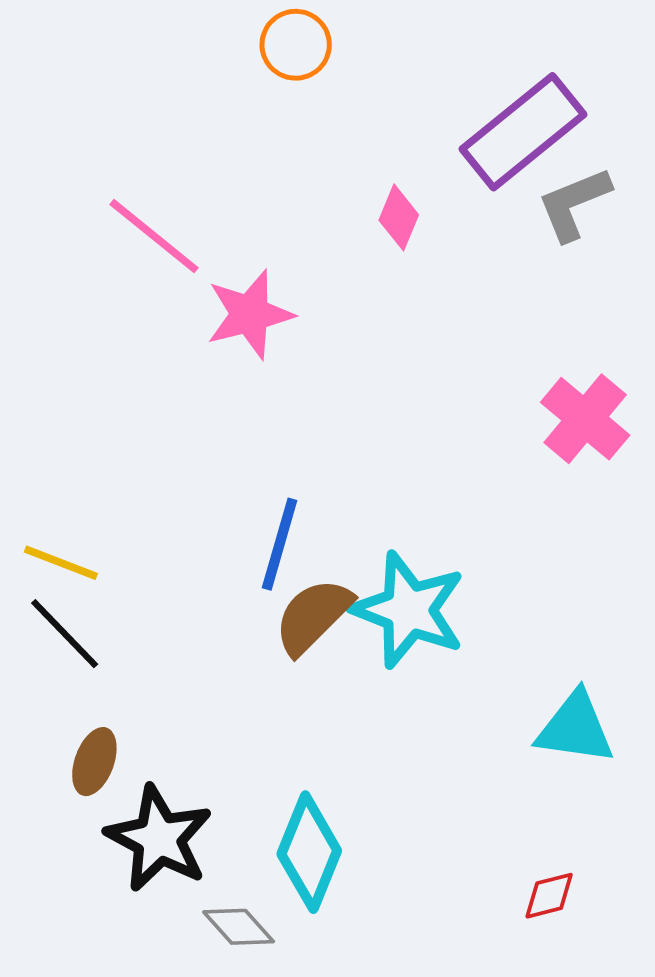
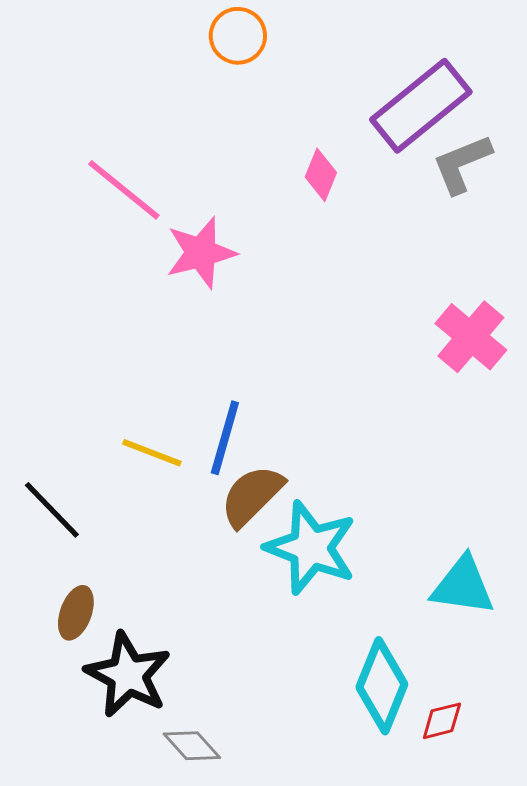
yellow line: (61, 563) -> (152, 453), moved
cyan star: (409, 610) -> (311, 548), moved
cyan diamond: (309, 852) -> (382, 686), moved

